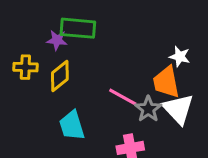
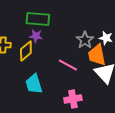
purple star: (57, 40) -> (36, 36), moved
gray star: (148, 109) -> (85, 40), moved

